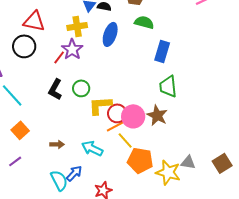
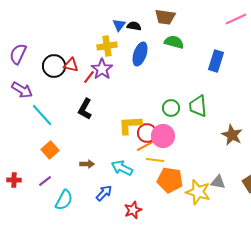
red triangle: (34, 21) -> (71, 65), moved, size x0.7
blue rectangle: (162, 51) -> (216, 61), moved
green circle: (81, 88) -> (171, 108), moved
brown star: (157, 115) -> (232, 135), moved
yellow line: (125, 140) -> (155, 160), turned -42
cyan semicircle: (59, 180) -> (64, 200), moved, turned 55

